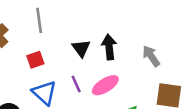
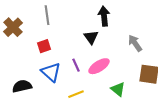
black arrow: (109, 47) -> (104, 16), moved
black triangle: (81, 48) -> (91, 37), moved

